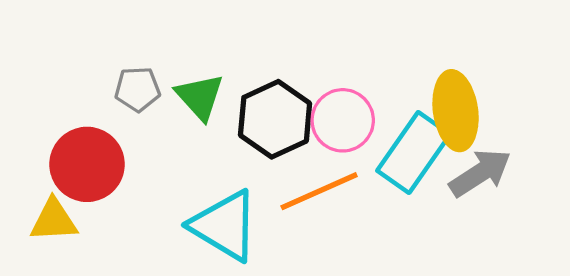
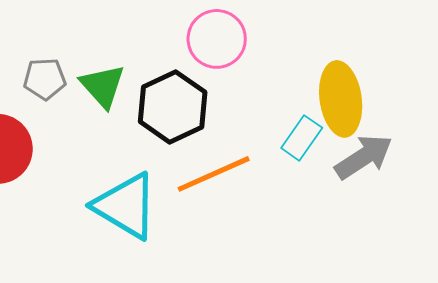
pink circle: (343, 120) -> (217, 39), moved
cyan rectangle: (414, 153) -> (302, 138), size x0.6

